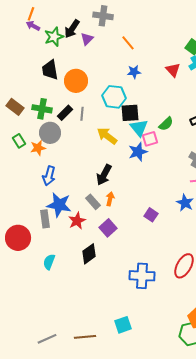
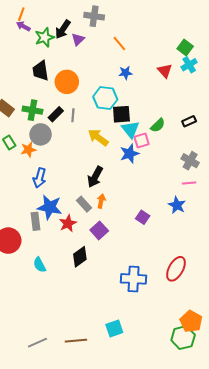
cyan semicircle: (49, 262) -> (40, 265), turned -49

